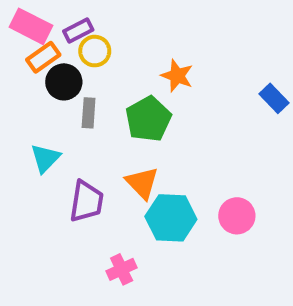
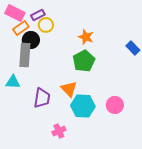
gray rectangle: (89, 113) -> (25, 55), moved, size x1.6
green pentagon: (148, 119) -> (84, 61), moved
cyan triangle: (45, 158) -> (13, 82), moved, turned 49

